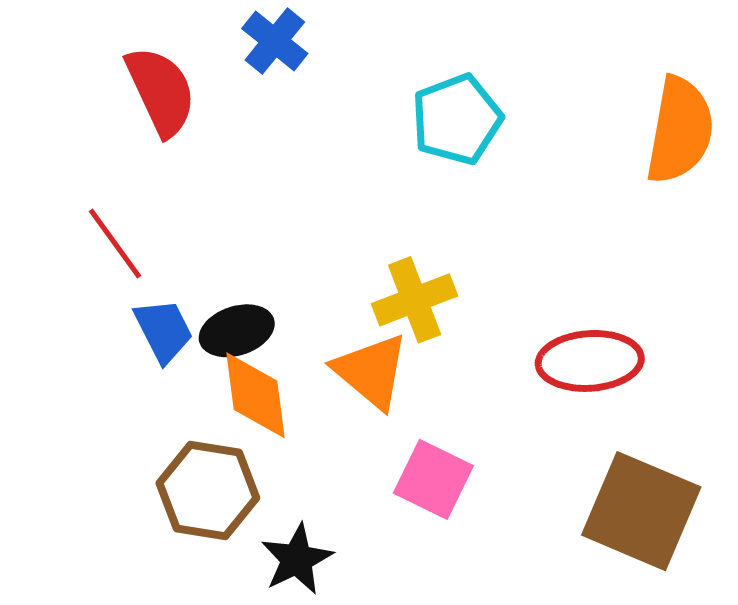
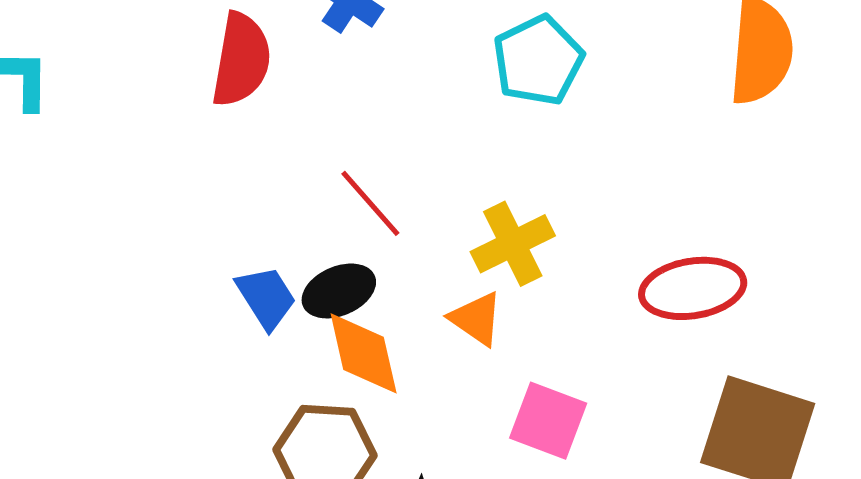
red semicircle: (161, 91) -> (241, 60), turned 40
red line: (115, 244) -> (370, 203), moved
orange triangle: (371, 371) -> (476, 319), size x0.7

